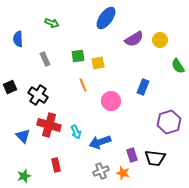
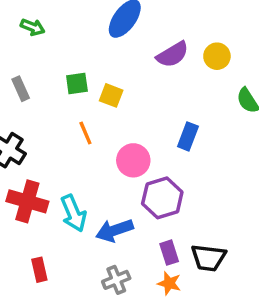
yellow square: (98, 63) -> (111, 95), turned 32
purple hexagon: (169, 122) -> (162, 198), moved
cyan arrow: (76, 132) -> (74, 213), size x1.5
orange star: (123, 173) -> (169, 283), moved

